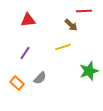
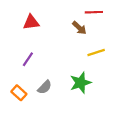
yellow line: (63, 47) -> (96, 52), moved
green star: (89, 71) -> (80, 83), moved

